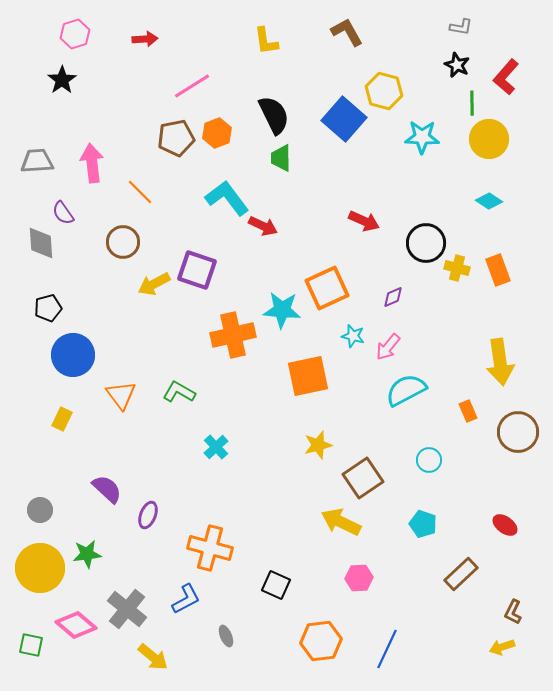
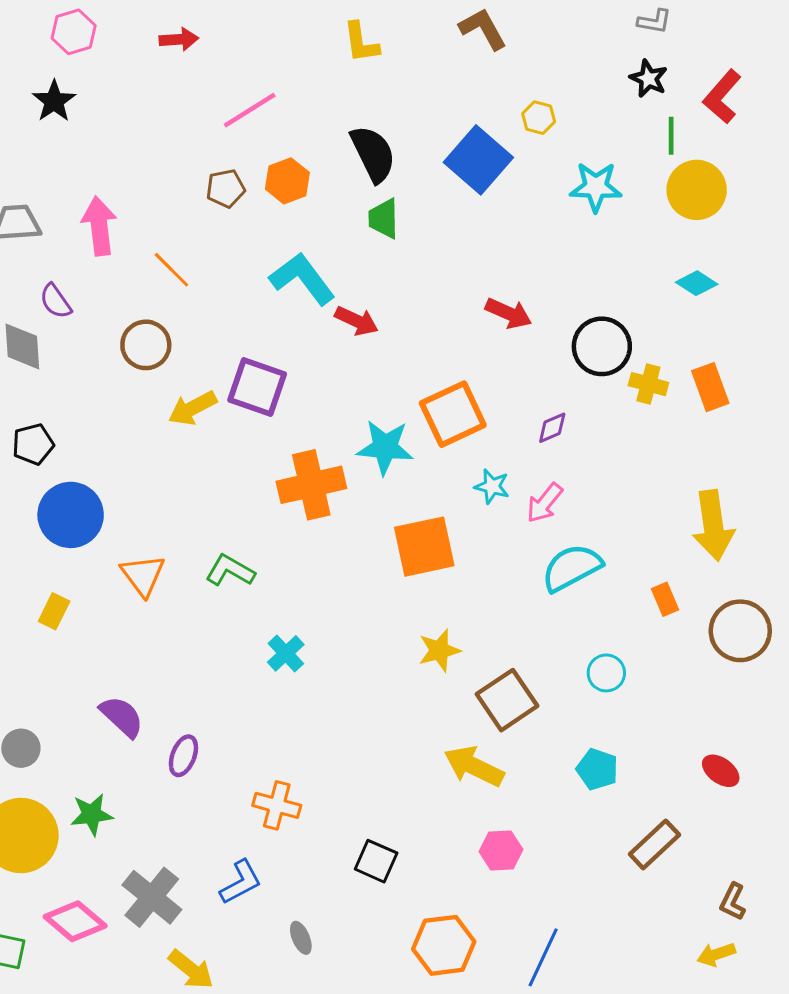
yellow hexagon: (384, 91) -> (539, 118), size x0.6
brown pentagon: (176, 138) -> (226, 188), size x0.7
orange cross: (210, 548) -> (277, 805), size x0.7

